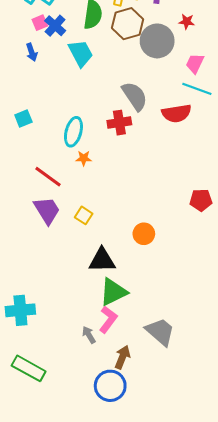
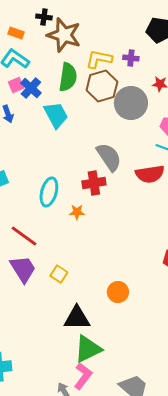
orange star: (84, 158) -> (77, 212), moved

